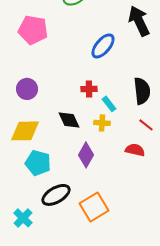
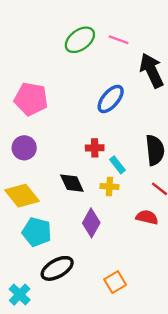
pink pentagon: (33, 30) -> (31, 99), moved
yellow diamond: (25, 131) -> (22, 196), turned 52
orange square: (94, 207) -> (115, 282), moved, size x0.7

